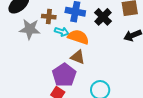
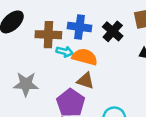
brown cross: (49, 17) -> (48, 35), size x1.5
gray star: (30, 29) -> (26, 84), moved

